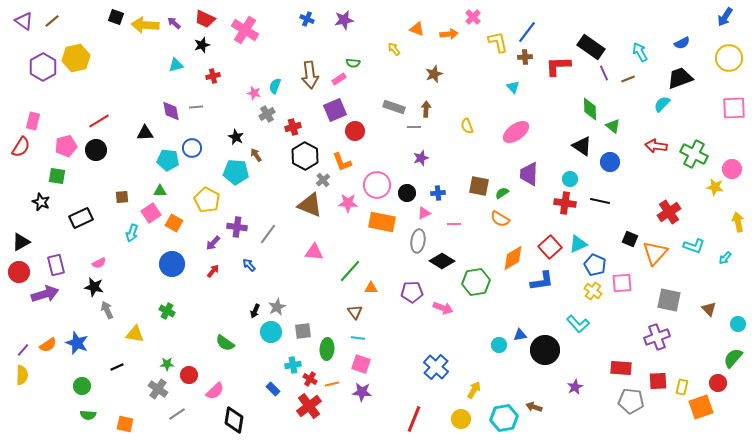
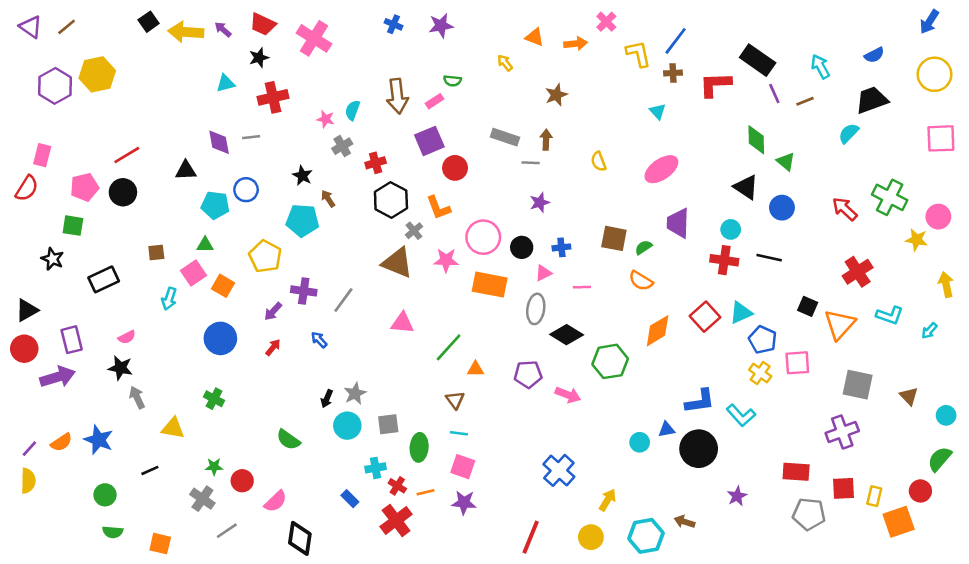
black square: (116, 17) -> (149, 22), turned 35
red cross: (213, 76) -> (273, 97), size x1.6
red arrow: (656, 146) -> (845, 209), moved, turned 35
blue L-shape: (542, 281) -> (700, 401), moved

